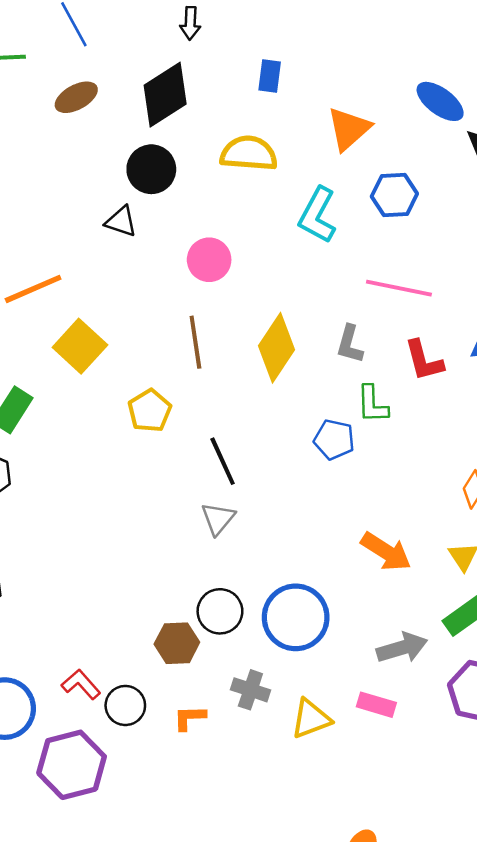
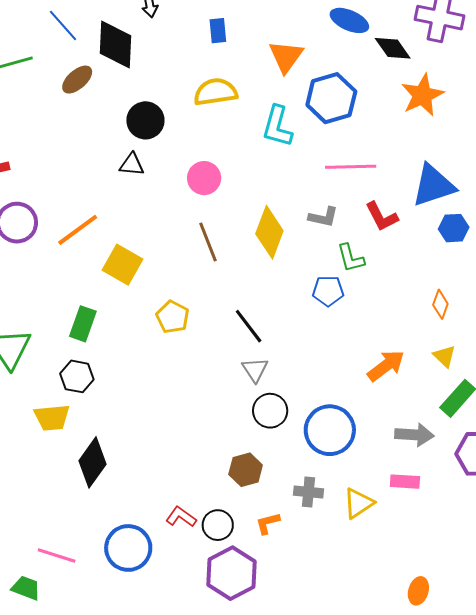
black diamond: (165, 95) -> (116, 44), moved, turned -42
blue hexagon: (394, 195) -> (331, 98), size x1.4
gray L-shape: (350, 344) -> (323, 217), turned -80
yellow pentagon: (150, 411) -> (173, 317), moved
orange arrow: (386, 552) -> (386, 366), turned -57
black circle: (220, 611) -> (270, 411), moved
gray arrow: (402, 648) -> (414, 435), turned 33
purple hexagon: (72, 765) -> (231, 573), moved

